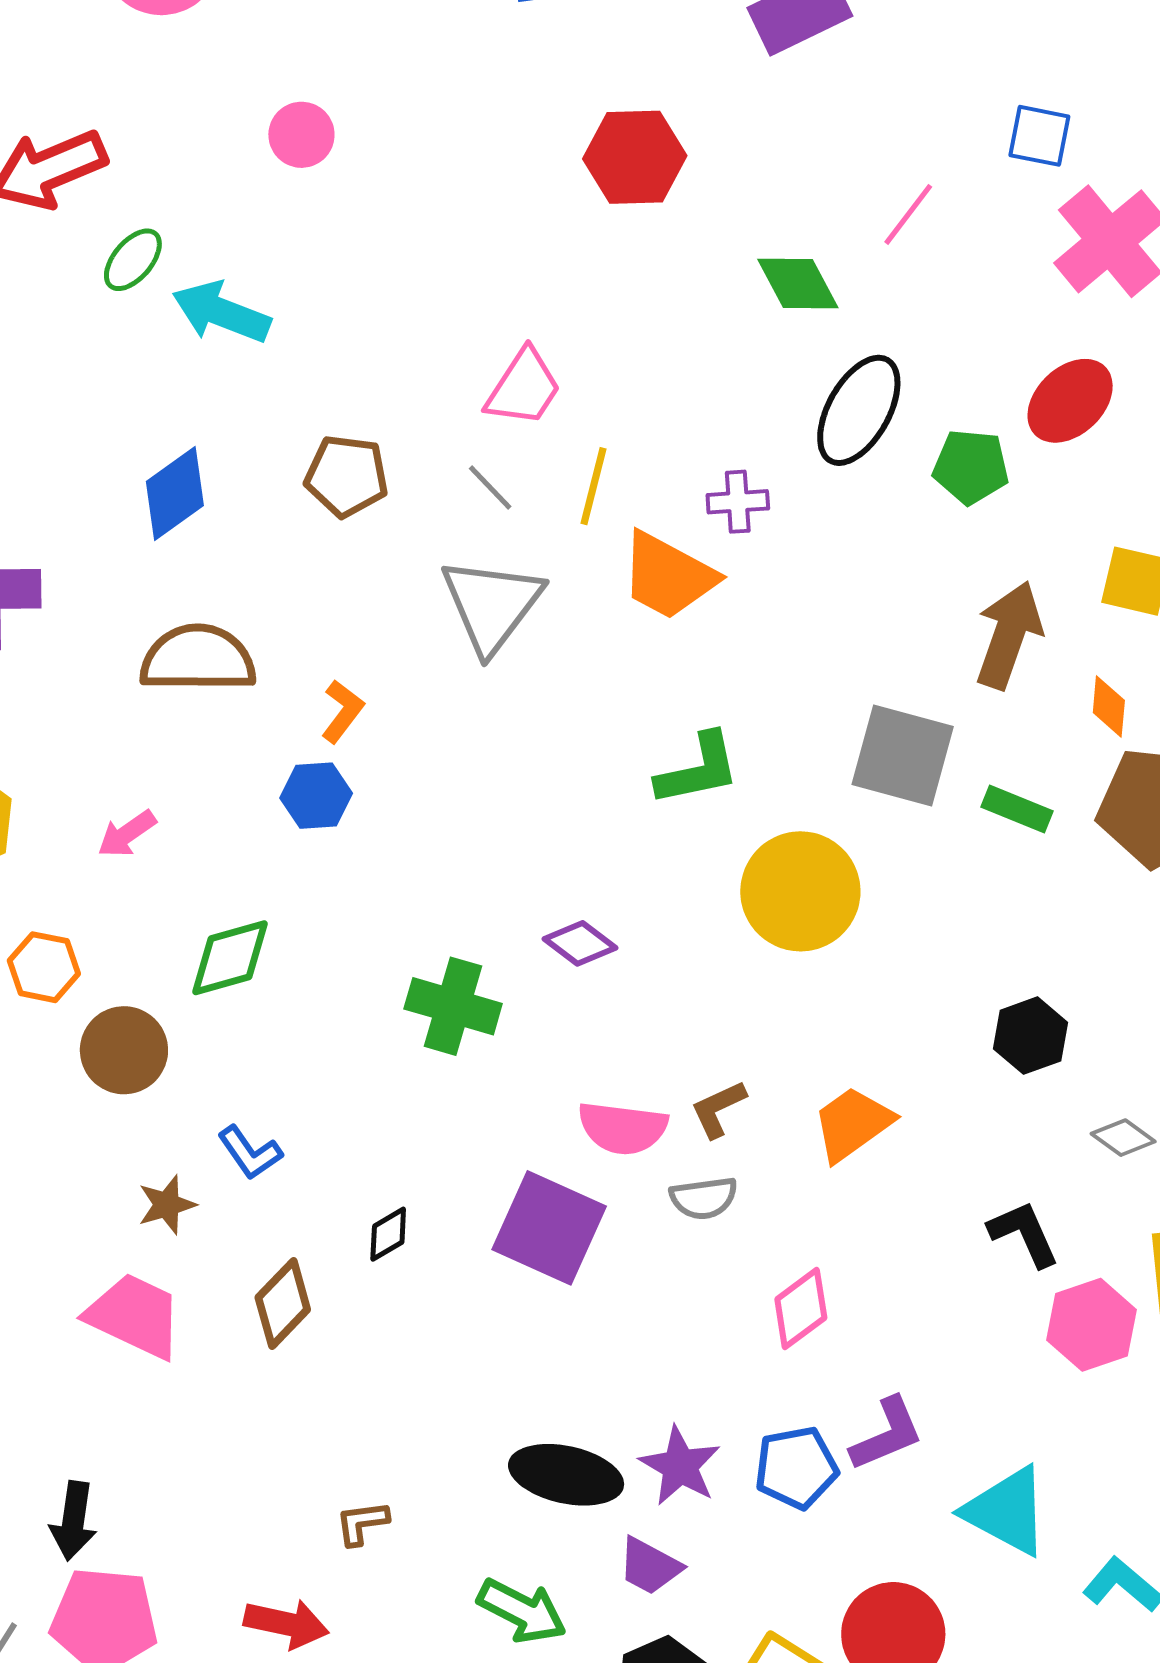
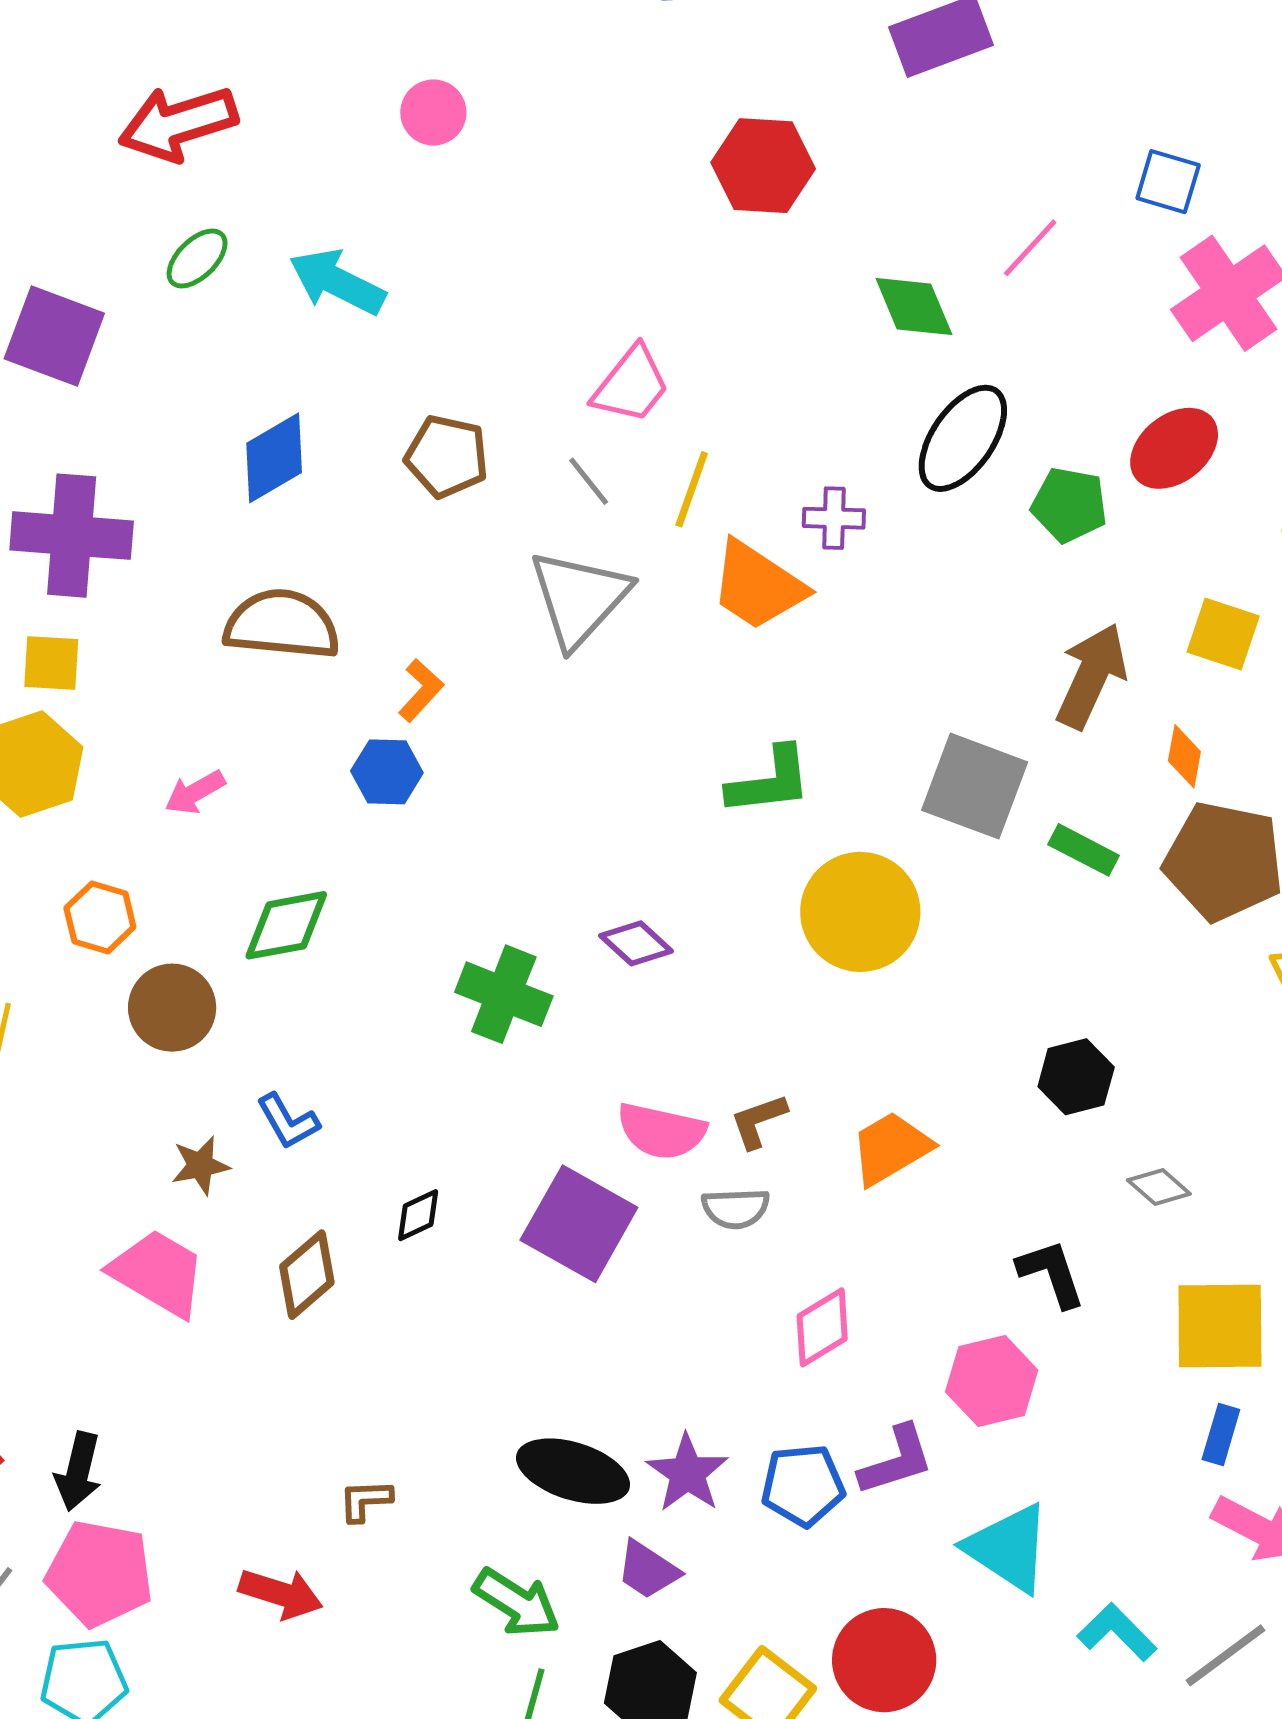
green ellipse: (133, 260) -> (197, 258), moved
pink hexagon: (1091, 1325) -> (992, 1381), moved

